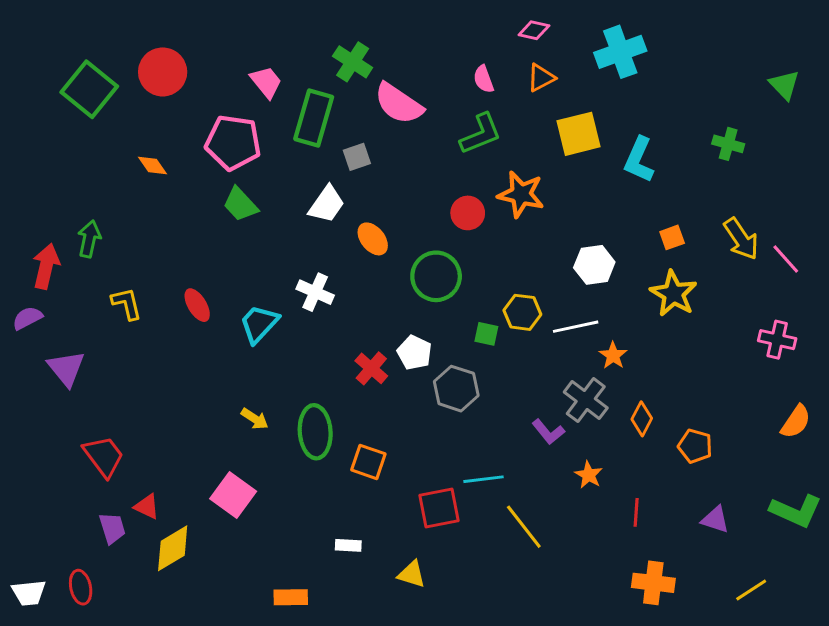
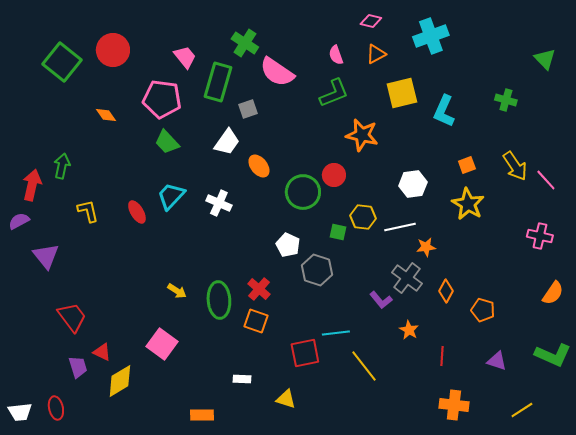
red circle: (468, 213) -> (334, 175), moved
cyan trapezoid: (259, 324) -> (171, 196), moved
orange star: (613, 355) -> (426, 247), turned 30
red cross: (371, 368) -> (259, 289), moved

